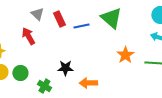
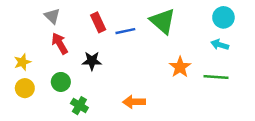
gray triangle: (37, 14) -> (52, 16), moved
black star: (65, 68) -> (92, 61), moved
green circle: (20, 73) -> (61, 82), moved

